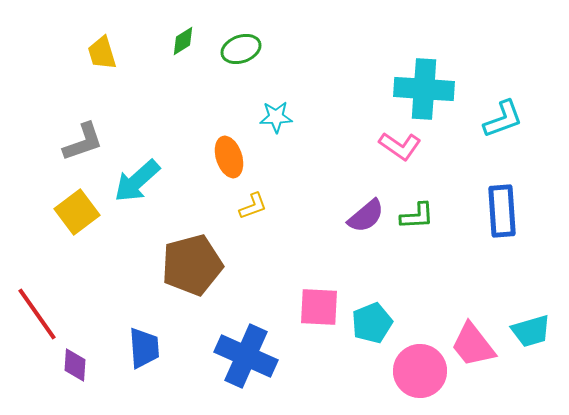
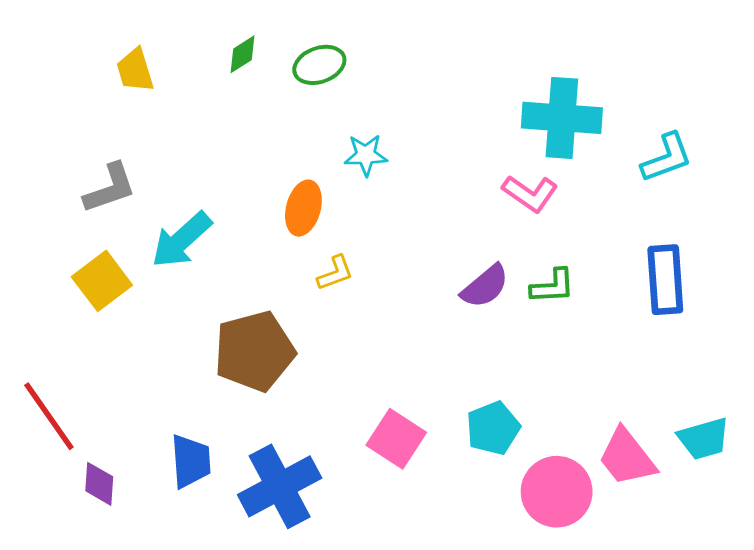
orange ellipse: (229, 157) -> (303, 208), turned 33
pink square: (319, 307) -> (396, 439), moved, turned 30
blue cross: (246, 356) -> (280, 486), moved, turned 38

